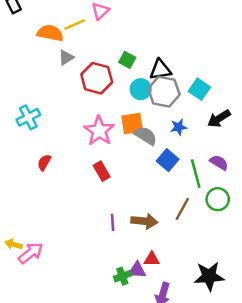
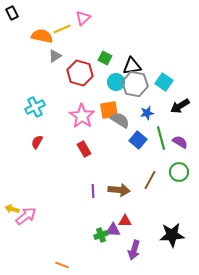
cyan cross: (28, 117) -> (35, 107), moved
green line: (196, 174) -> (161, 138), moved

